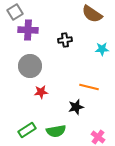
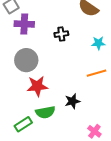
orange line: (89, 87) -> (96, 73), moved, turned -30
red star: (41, 92) -> (37, 86), size x1.5
green semicircle: (56, 131) -> (45, 112), moved

